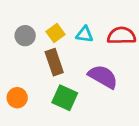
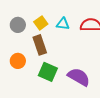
purple semicircle: (103, 77) -> (79, 77), moved
orange circle: (17, 98) -> (18, 61), moved

